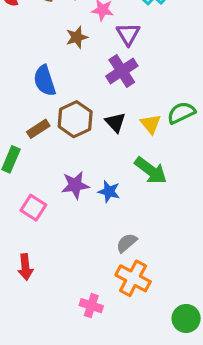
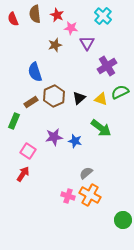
purple cross: (122, 71) -> (107, 66), moved
black triangle: (115, 122) -> (79, 98), turned 32
yellow triangle: (151, 124) -> (101, 99), turned -32
red arrow: (25, 267) -> (23, 174), moved, turned -140
pink cross: (91, 306) -> (68, 196), moved

